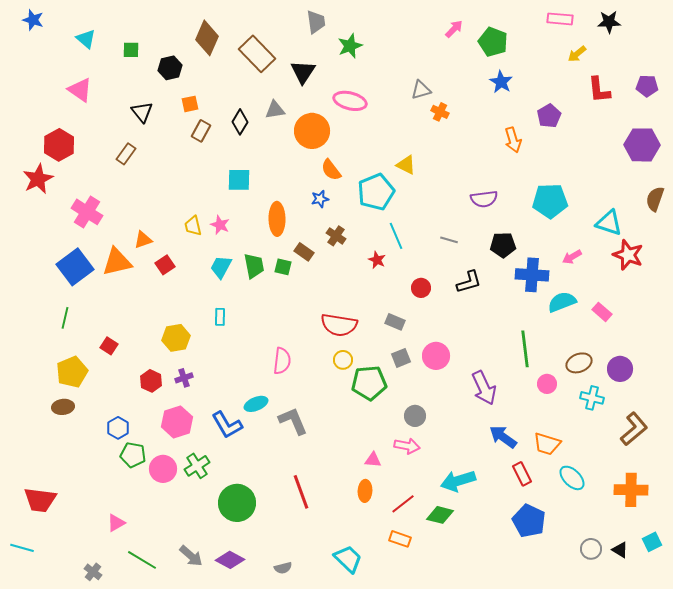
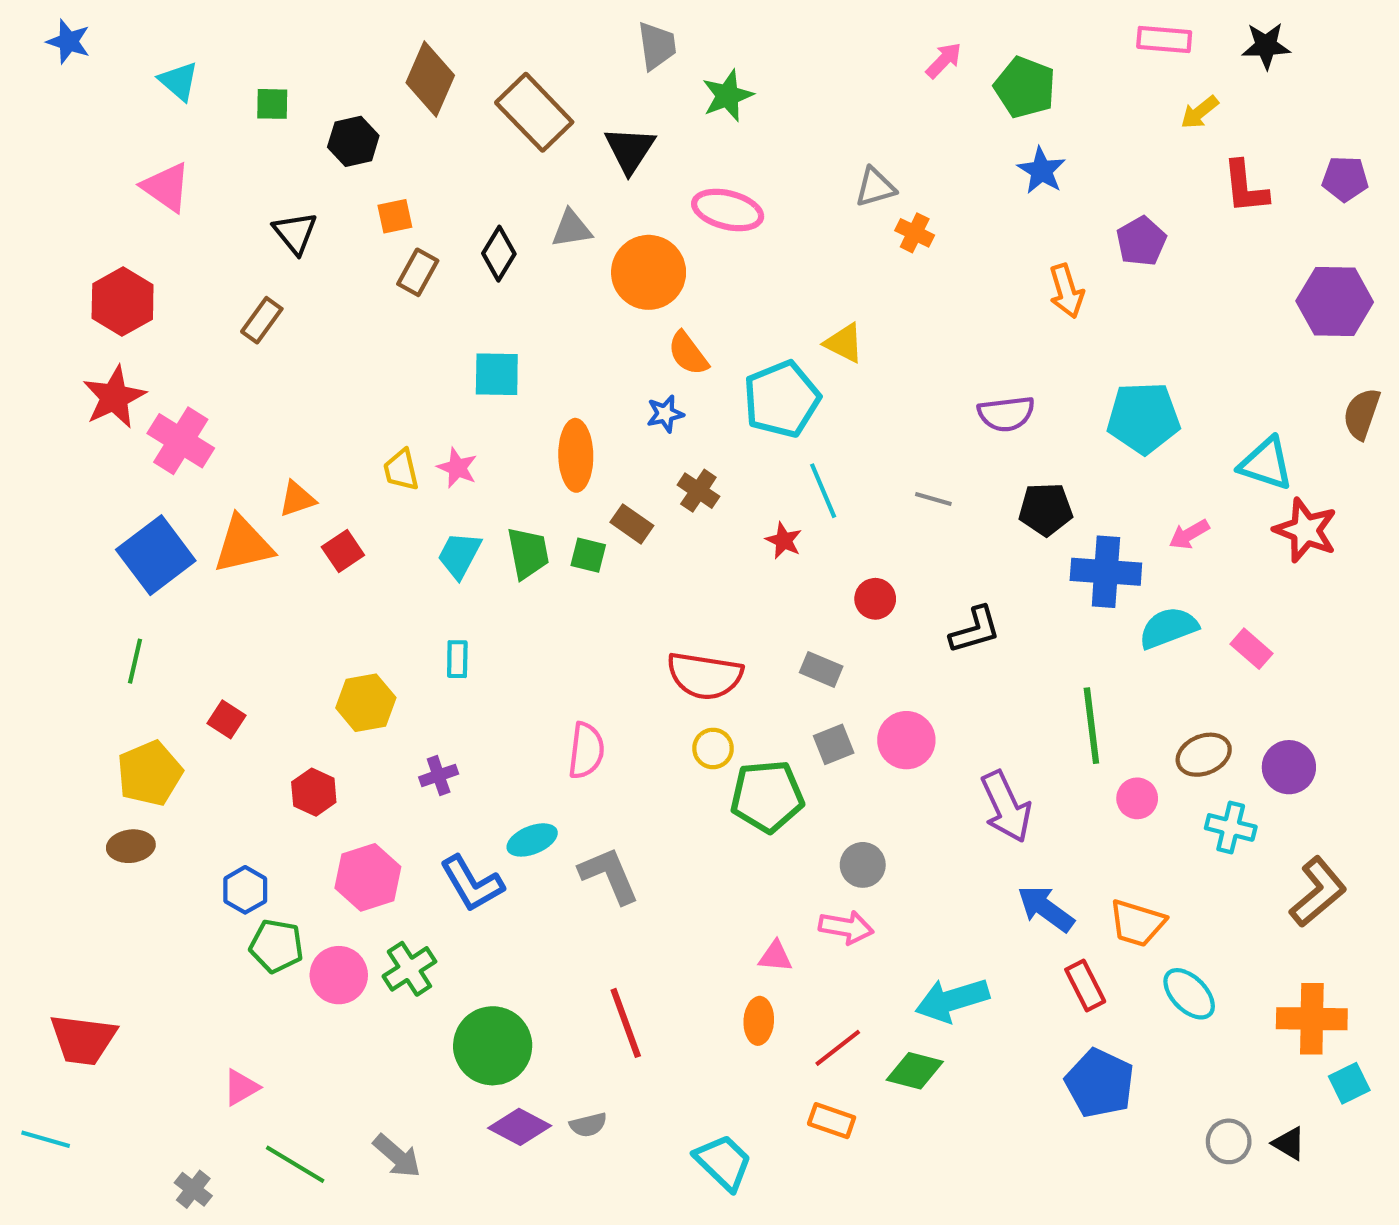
red star: (38, 179) -> (114, 397), moved
black L-shape: (469, 282) -> (975, 630), moved
purple cross: (184, 378) -> (439, 776), moved
cyan square: (652, 542) -> (1349, 1083), moved
purple diamond: (230, 560) -> (520, 1127), moved
gray semicircle: (283, 568) -> (588, 1125), moved

